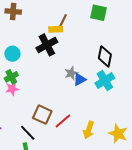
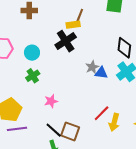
blue triangle: (80, 79) -> (101, 73), turned 40
pink star: (12, 89) -> (51, 101), moved
brown square: (42, 115) -> (70, 131), moved
red line: (63, 121) -> (102, 113), moved

